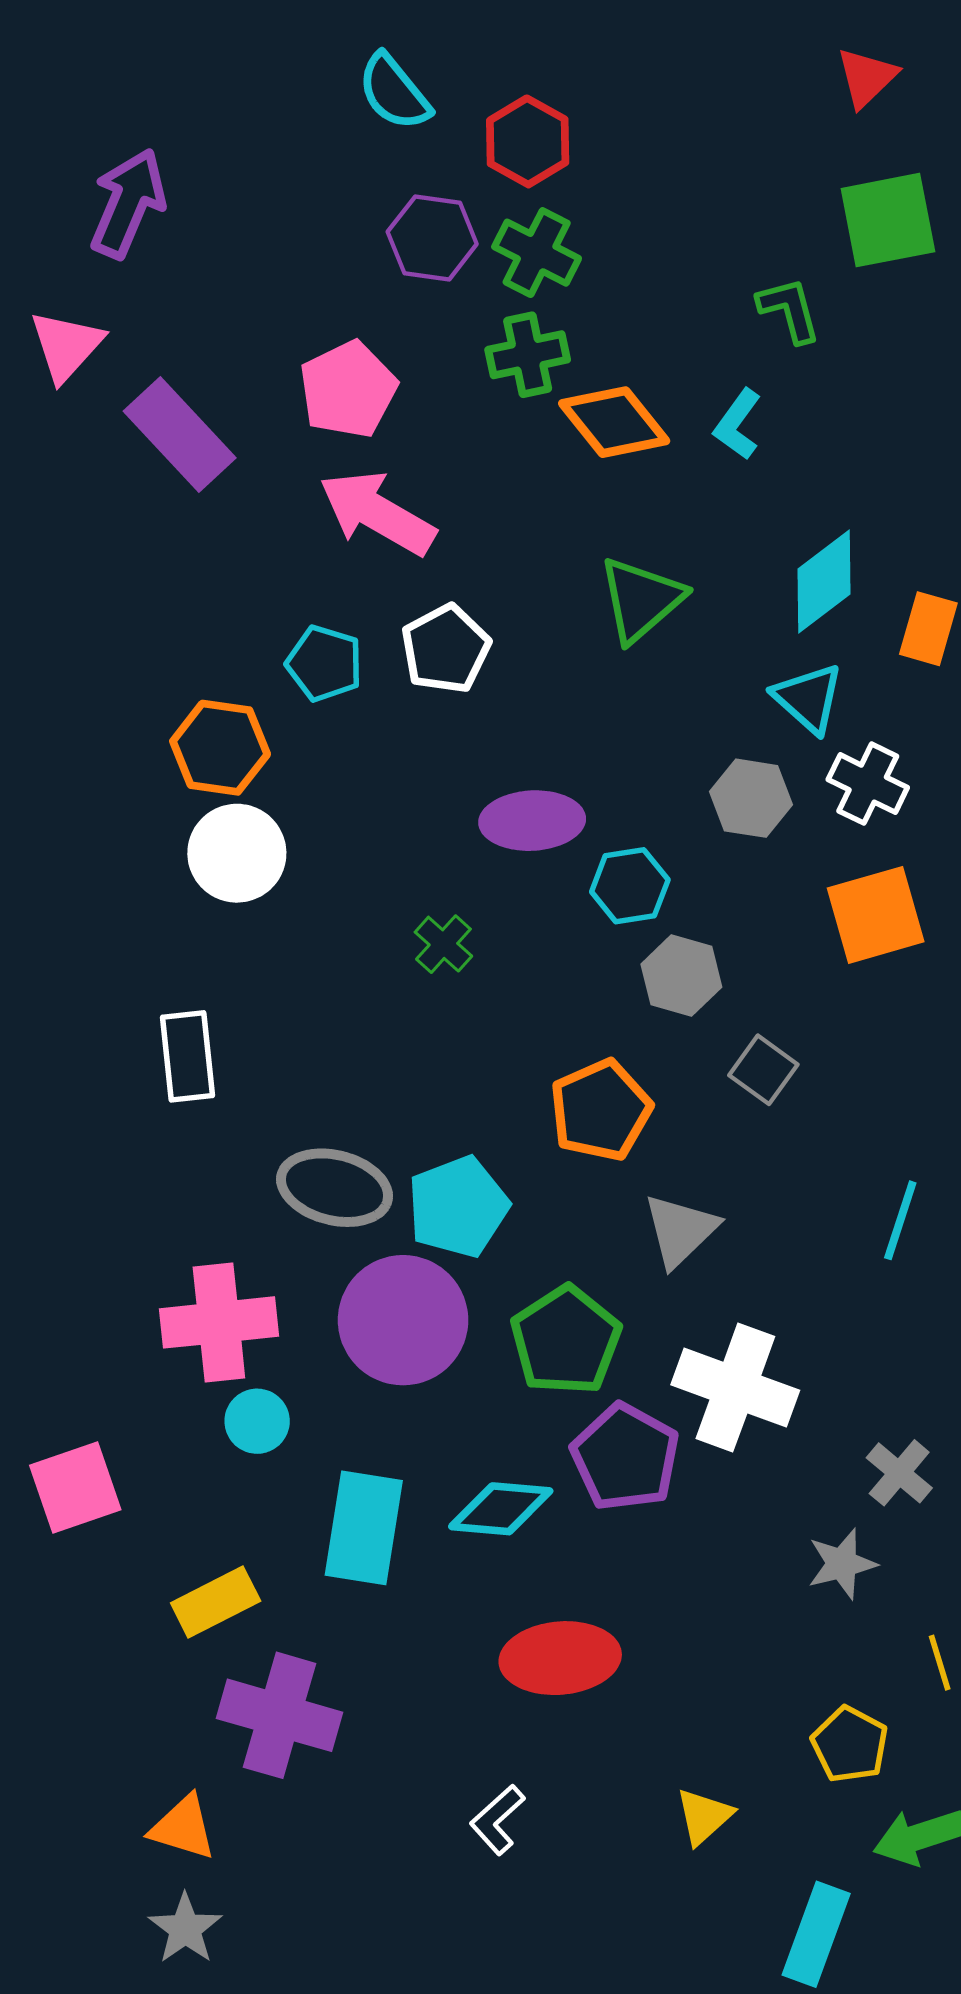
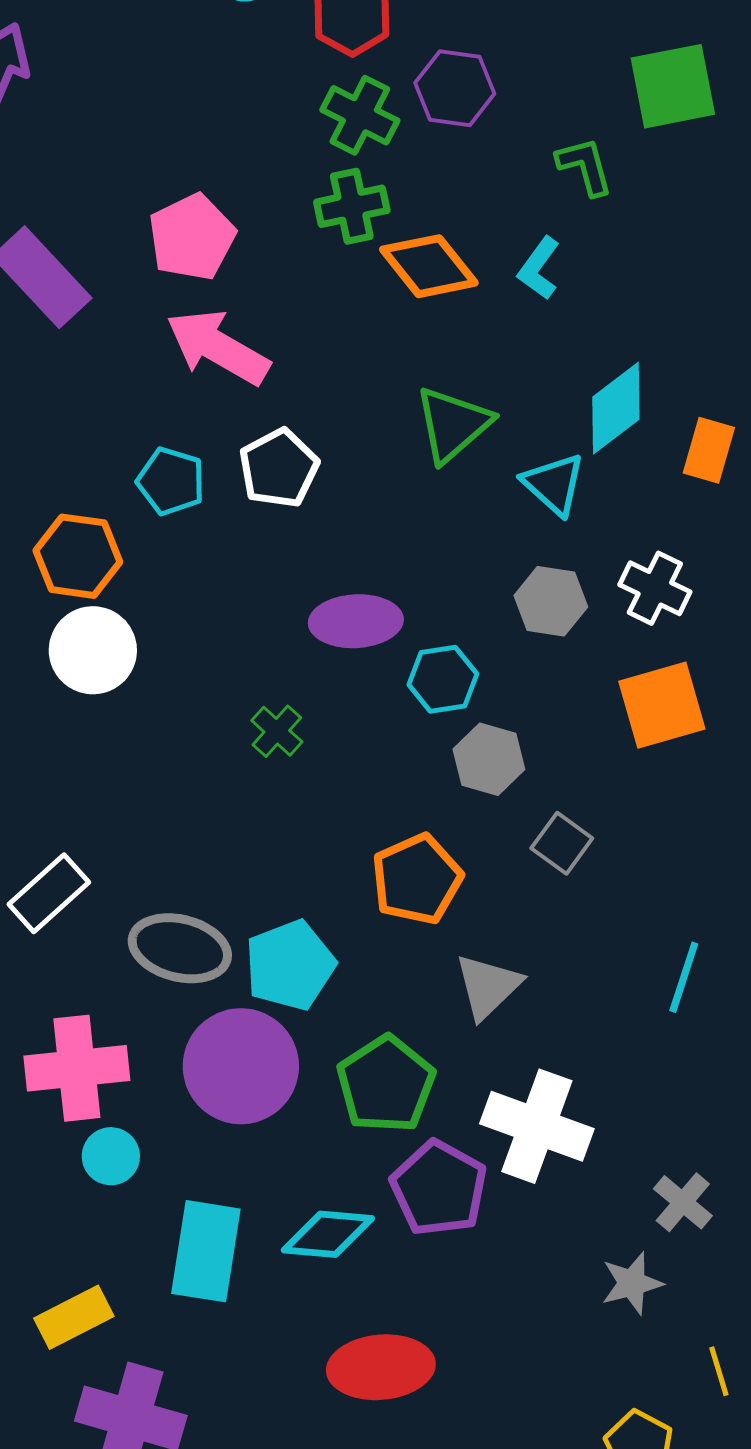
purple hexagon: (432, 238) -> (455, 88), moved
cyan triangle: (808, 698) -> (554, 484), moved
white rectangle: (187, 1056) -> (49, 893), moved, turned 54

